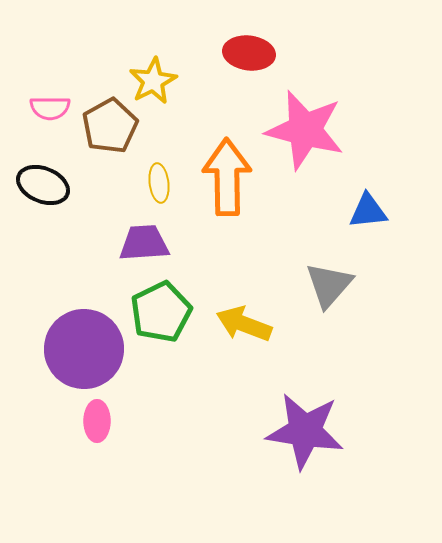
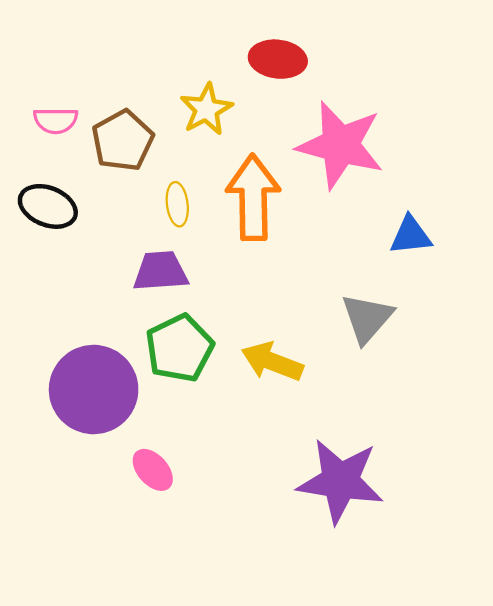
yellow star: (153, 81) -> (206, 109), moved
pink ellipse: (97, 421) -> (153, 470), moved, turned -42

